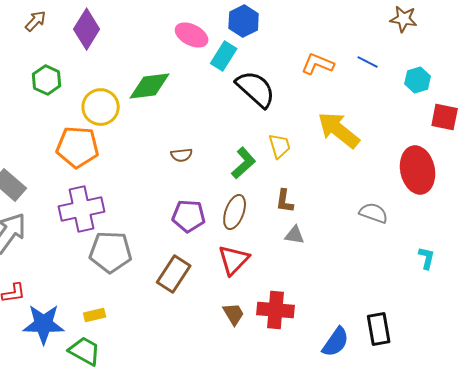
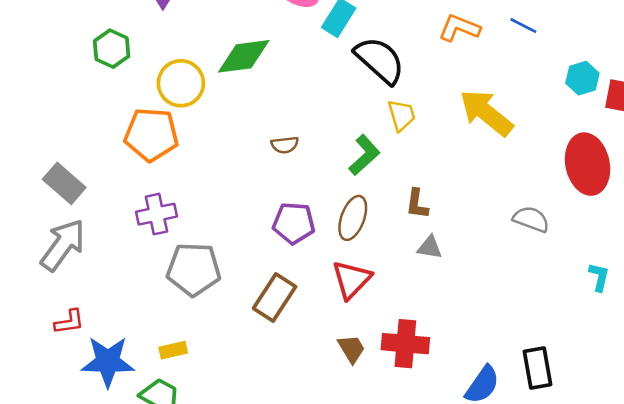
cyan hexagon: (418, 80) -> (582, 78), moved
yellow trapezoid: (280, 146) -> (402, 115), moved
purple cross: (82, 209) -> (156, 214), size x0.7

